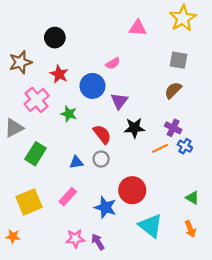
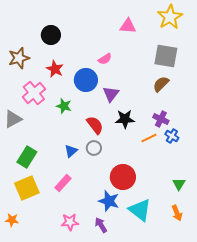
gray square: (178, 60) -> (166, 56), size x1.4
green rectangle: (35, 154) -> (27, 157), moved
blue triangle: (76, 162) -> (71, 151), turned -32
green triangle: (192, 198) -> (179, 184), turned 32
blue star: (105, 207) -> (109, 201), moved
purple arrow: (98, 242) -> (101, 225), moved

